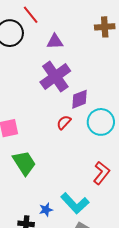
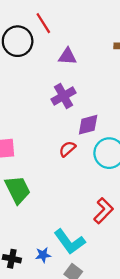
purple cross: (55, 77) -> (63, 96), size x0.7
blue star: (46, 210) -> (43, 255), moved

